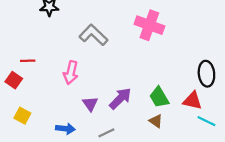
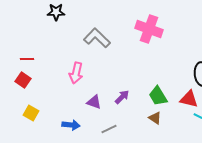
red line: (28, 61) -> (27, 59), moved
purple arrow: (120, 98) -> (122, 97), size x0.7
purple triangle: (90, 104) -> (94, 102), turned -35

